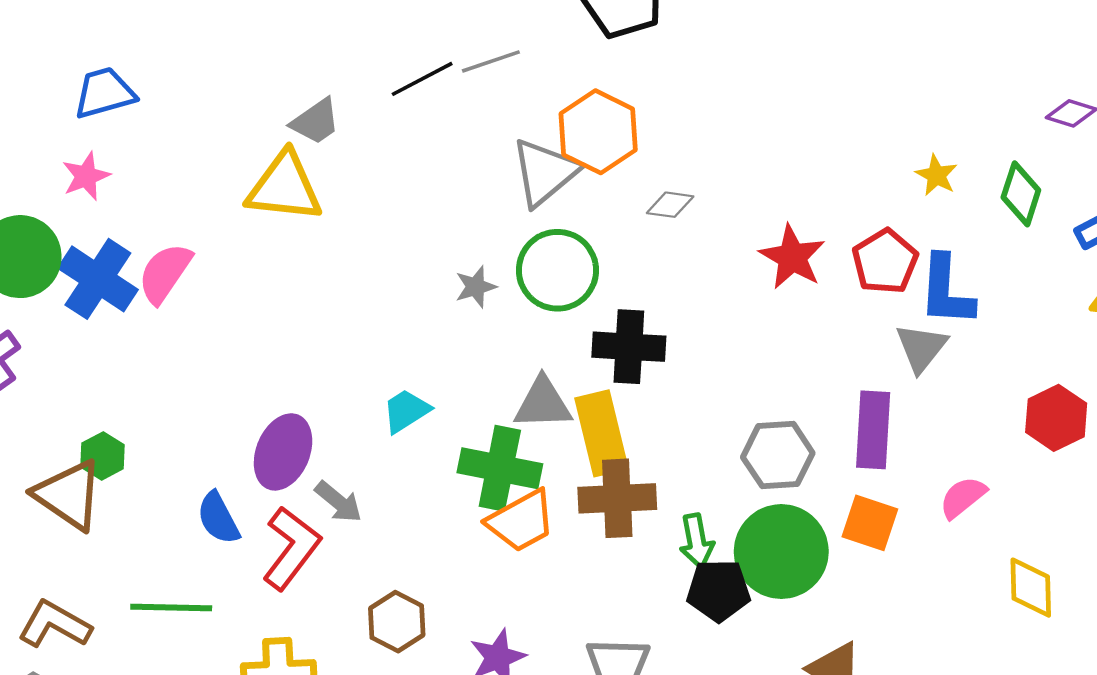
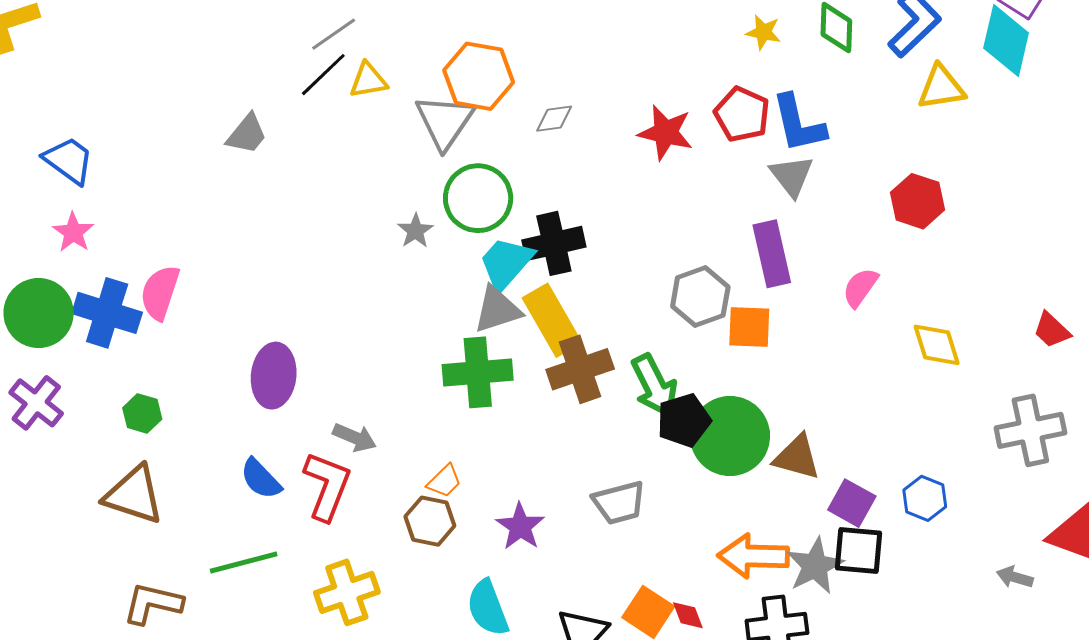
gray line: (491, 61) -> (334, 34), moved
blue trapezoid: (104, 93) -> (69, 160), turned 68
yellow triangle: (284, 187) -> (368, 80), moved, size x0.6
cyan trapezoid: (406, 411) -> (506, 263), moved, size x1.4
purple ellipse: (283, 452) -> (274, 376), moved
green hexagon: (102, 456) -> (142, 413), moved
orange trapezoid: (521, 521) -> (444, 481), moved, size x0.6
orange square: (870, 523) -> (749, 327), moved
green arrow: (697, 541) -> (654, 386), size x1.4
green circle: (781, 552) -> (730, 436), moved

